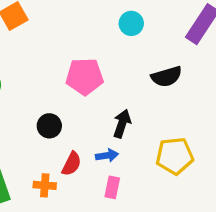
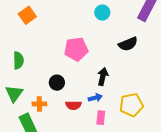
yellow pentagon: (175, 156) -> (131, 105), moved
red semicircle: (72, 164) -> (73, 105), turned 70
orange cross: (45, 185) -> (39, 104), moved

